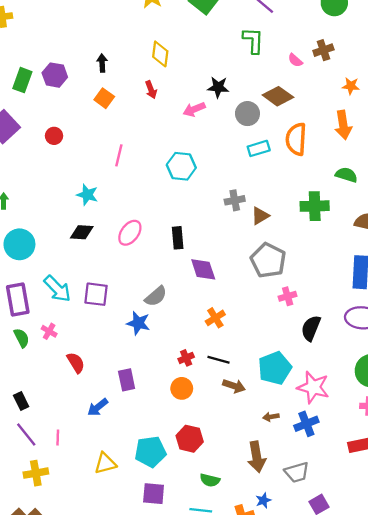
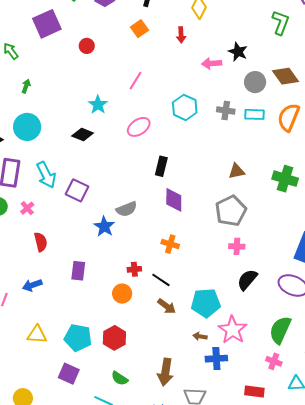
gray cross: (235, 200) -> (226, 111), moved
pink ellipse: (130, 233) -> (139, 127), moved
orange cross: (215, 318) -> (170, 244), turned 30
blue arrow: (98, 407) -> (32, 285), moved
brown arrow: (271, 417) -> (200, 336), moved

